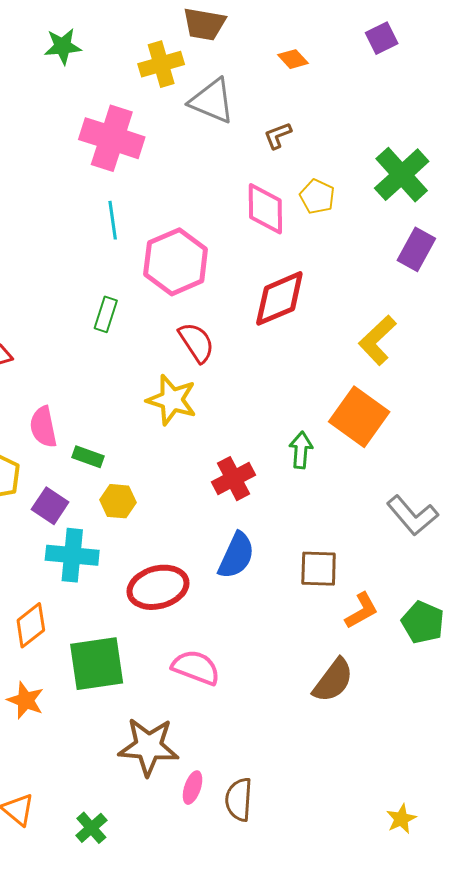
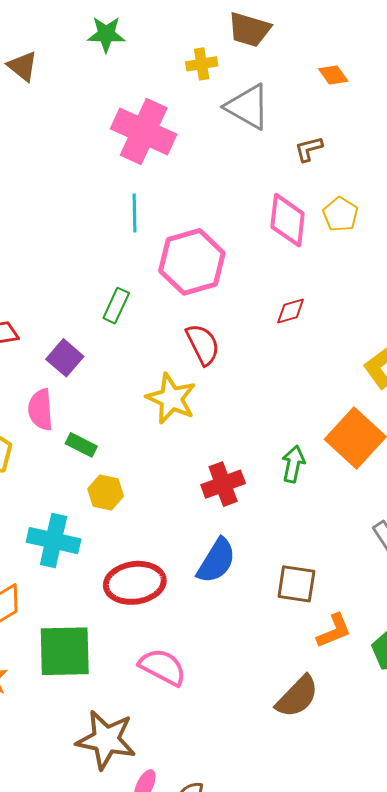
yellow cross: (161, 64) -> (202, 64), size x0.7
red diamond: (279, 298) -> (291, 311), size x0.5
purple square: (50, 506) -> (65, 358), moved

